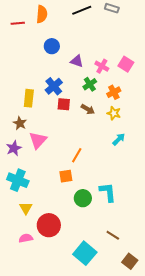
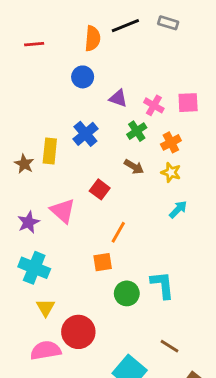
orange semicircle: (42, 14) -> (93, 38), moved
pink square: (126, 64) -> (188, 103), turned -35
red square: (64, 104) -> (100, 189), moved, turned 32
brown star: (20, 123) -> (24, 164), moved
pink triangle: (38, 140) -> (63, 211), turned -30
pink semicircle: (26, 238) -> (46, 350), size x1.5

